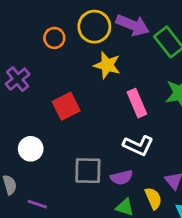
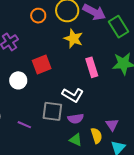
white L-shape: (138, 145) -> (73, 95), moved
white circle: (31, 149) -> (18, 80), moved
purple line: (37, 204) -> (24, 125), moved

